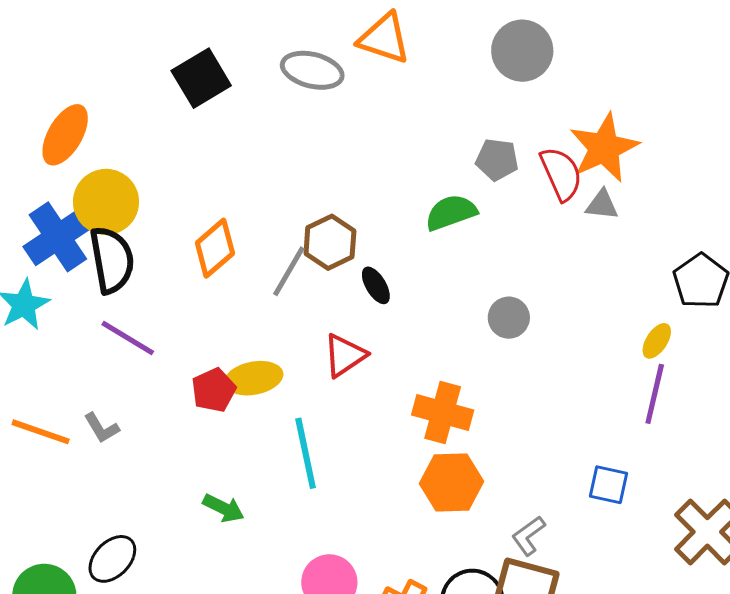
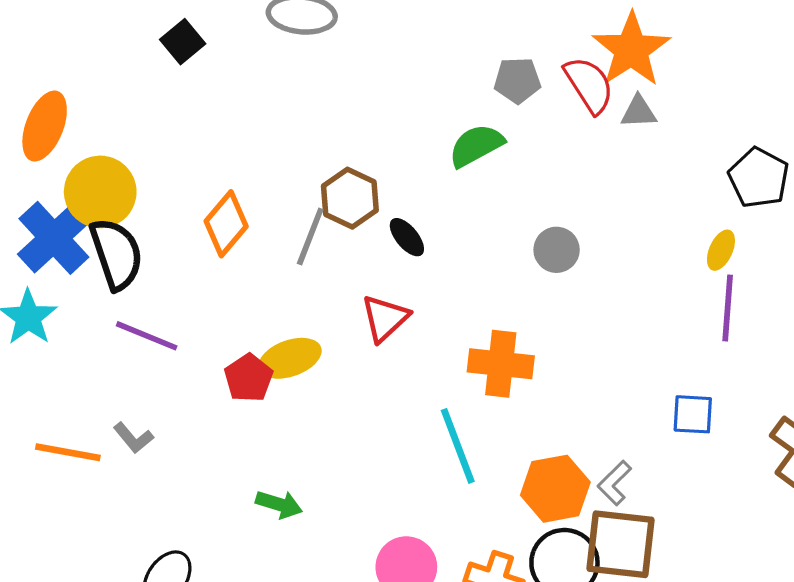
black square: (201, 78) -> (183, 42), size x0.7
cyan line: (306, 453) -> (458, 446), moved
orange hexagon: (452, 483) -> (555, 489), moved

